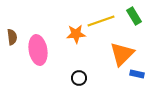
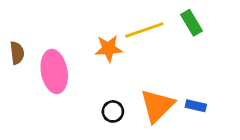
orange triangle: (122, 54) -> (157, 106), moved

